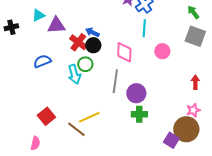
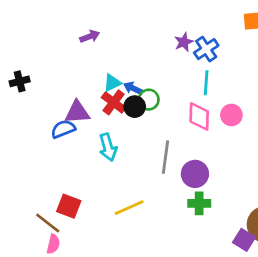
cyan triangle: (38, 15) -> (112, 83), moved
purple triangle: (56, 25) -> (77, 112), moved
pink diamond: (124, 52) -> (199, 116), moved
green circle: (85, 64) -> (149, 100), moved
red square: (46, 116) -> (69, 206), turned -30
brown line: (76, 129) -> (48, 223), moved

